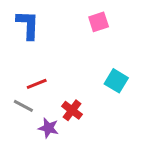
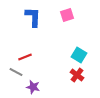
blue L-shape: (28, 25) -> (33, 17), moved
red cross: (72, 110) -> (77, 75), moved

